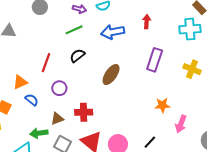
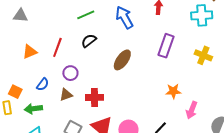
blue arrow: (113, 32) -> (124, 17), turned 70
orange triangle: (20, 82) -> (30, 52), moved
blue semicircle: (32, 100) -> (43, 84), turned 88
brown triangle: (57, 119) -> (66, 95), moved
green arrow: (39, 133) -> (33, 109), moved

